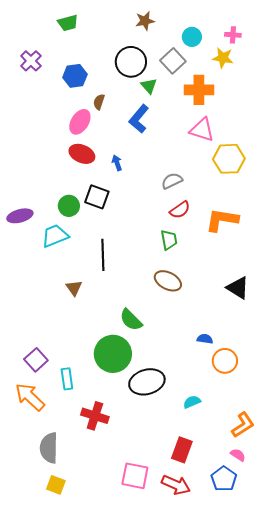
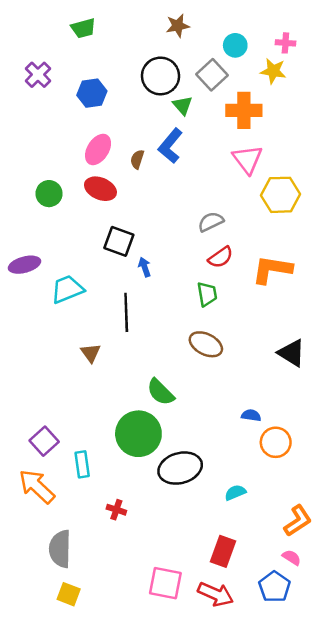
brown semicircle: (99, 102) -> (137, 159), moved
pink triangle: (202, 130) -> (247, 159), turned 36
blue arrow: (117, 163) -> (145, 267), moved
green circle: (69, 206) -> (49, 194), moved
red cross: (95, 416) -> (116, 510), size x0.6

